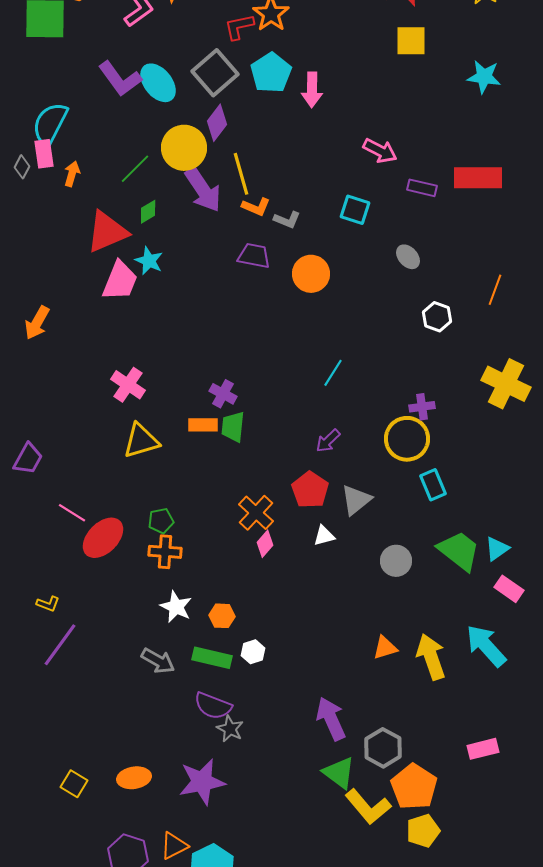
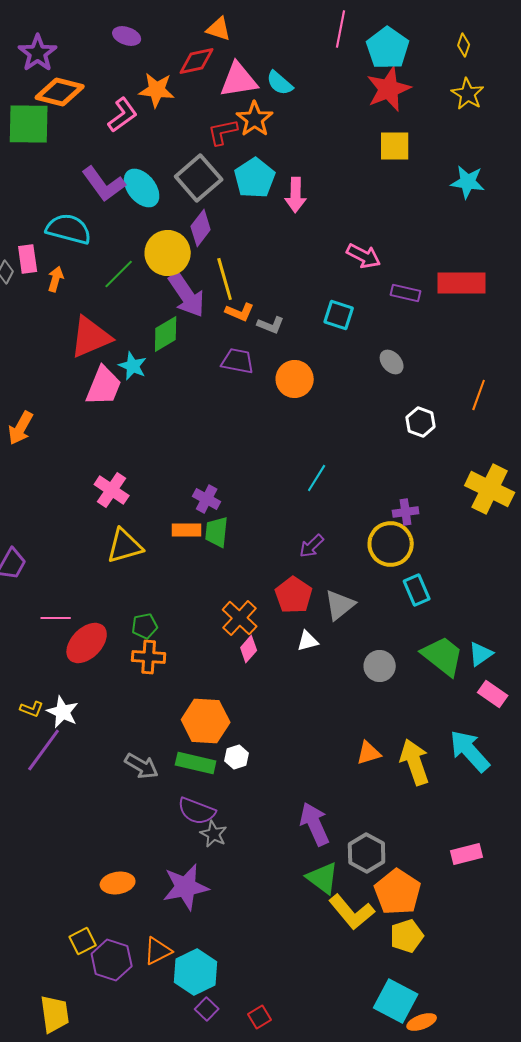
cyan semicircle: (50, 124) -> (69, 229), moved, turned 78
green diamond: (148, 212) -> (166, 334), moved, size x1.5
pink line: (72, 513) -> (56, 618), turned -32
white star: (176, 607) -> (63, 712), moved
orange hexagon: (222, 616) -> (206, 721), size x1.8
yellow square: (74, 784) -> (83, 941), moved, turned 32

